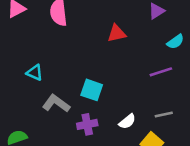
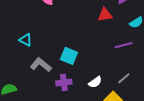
red triangle: (117, 33) -> (105, 15), moved
gray line: (164, 114) -> (124, 78), turned -32

